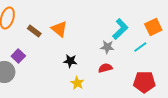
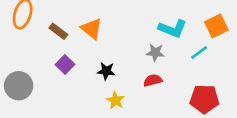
cyan L-shape: (120, 29) -> (173, 29), turned 65
purple square: (18, 56) -> (65, 64), moved

